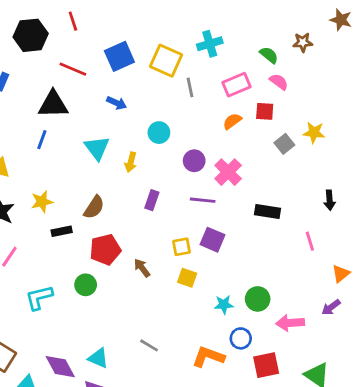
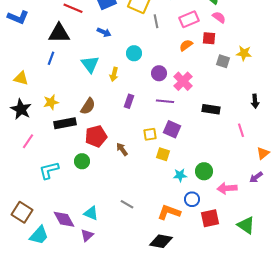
gray square: (284, 144) -> (223, 61), turned -32
black rectangle: (62, 231) -> (65, 123), size x1.5
yellow square: (187, 278) -> (163, 154), moved

